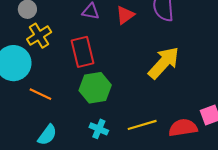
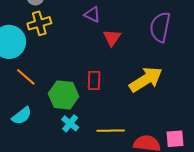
red triangle: (125, 15) -> (112, 38), moved, turned -36
red rectangle: (82, 52) -> (94, 81), moved, size x0.7
green hexagon: (95, 88) -> (63, 95), moved

